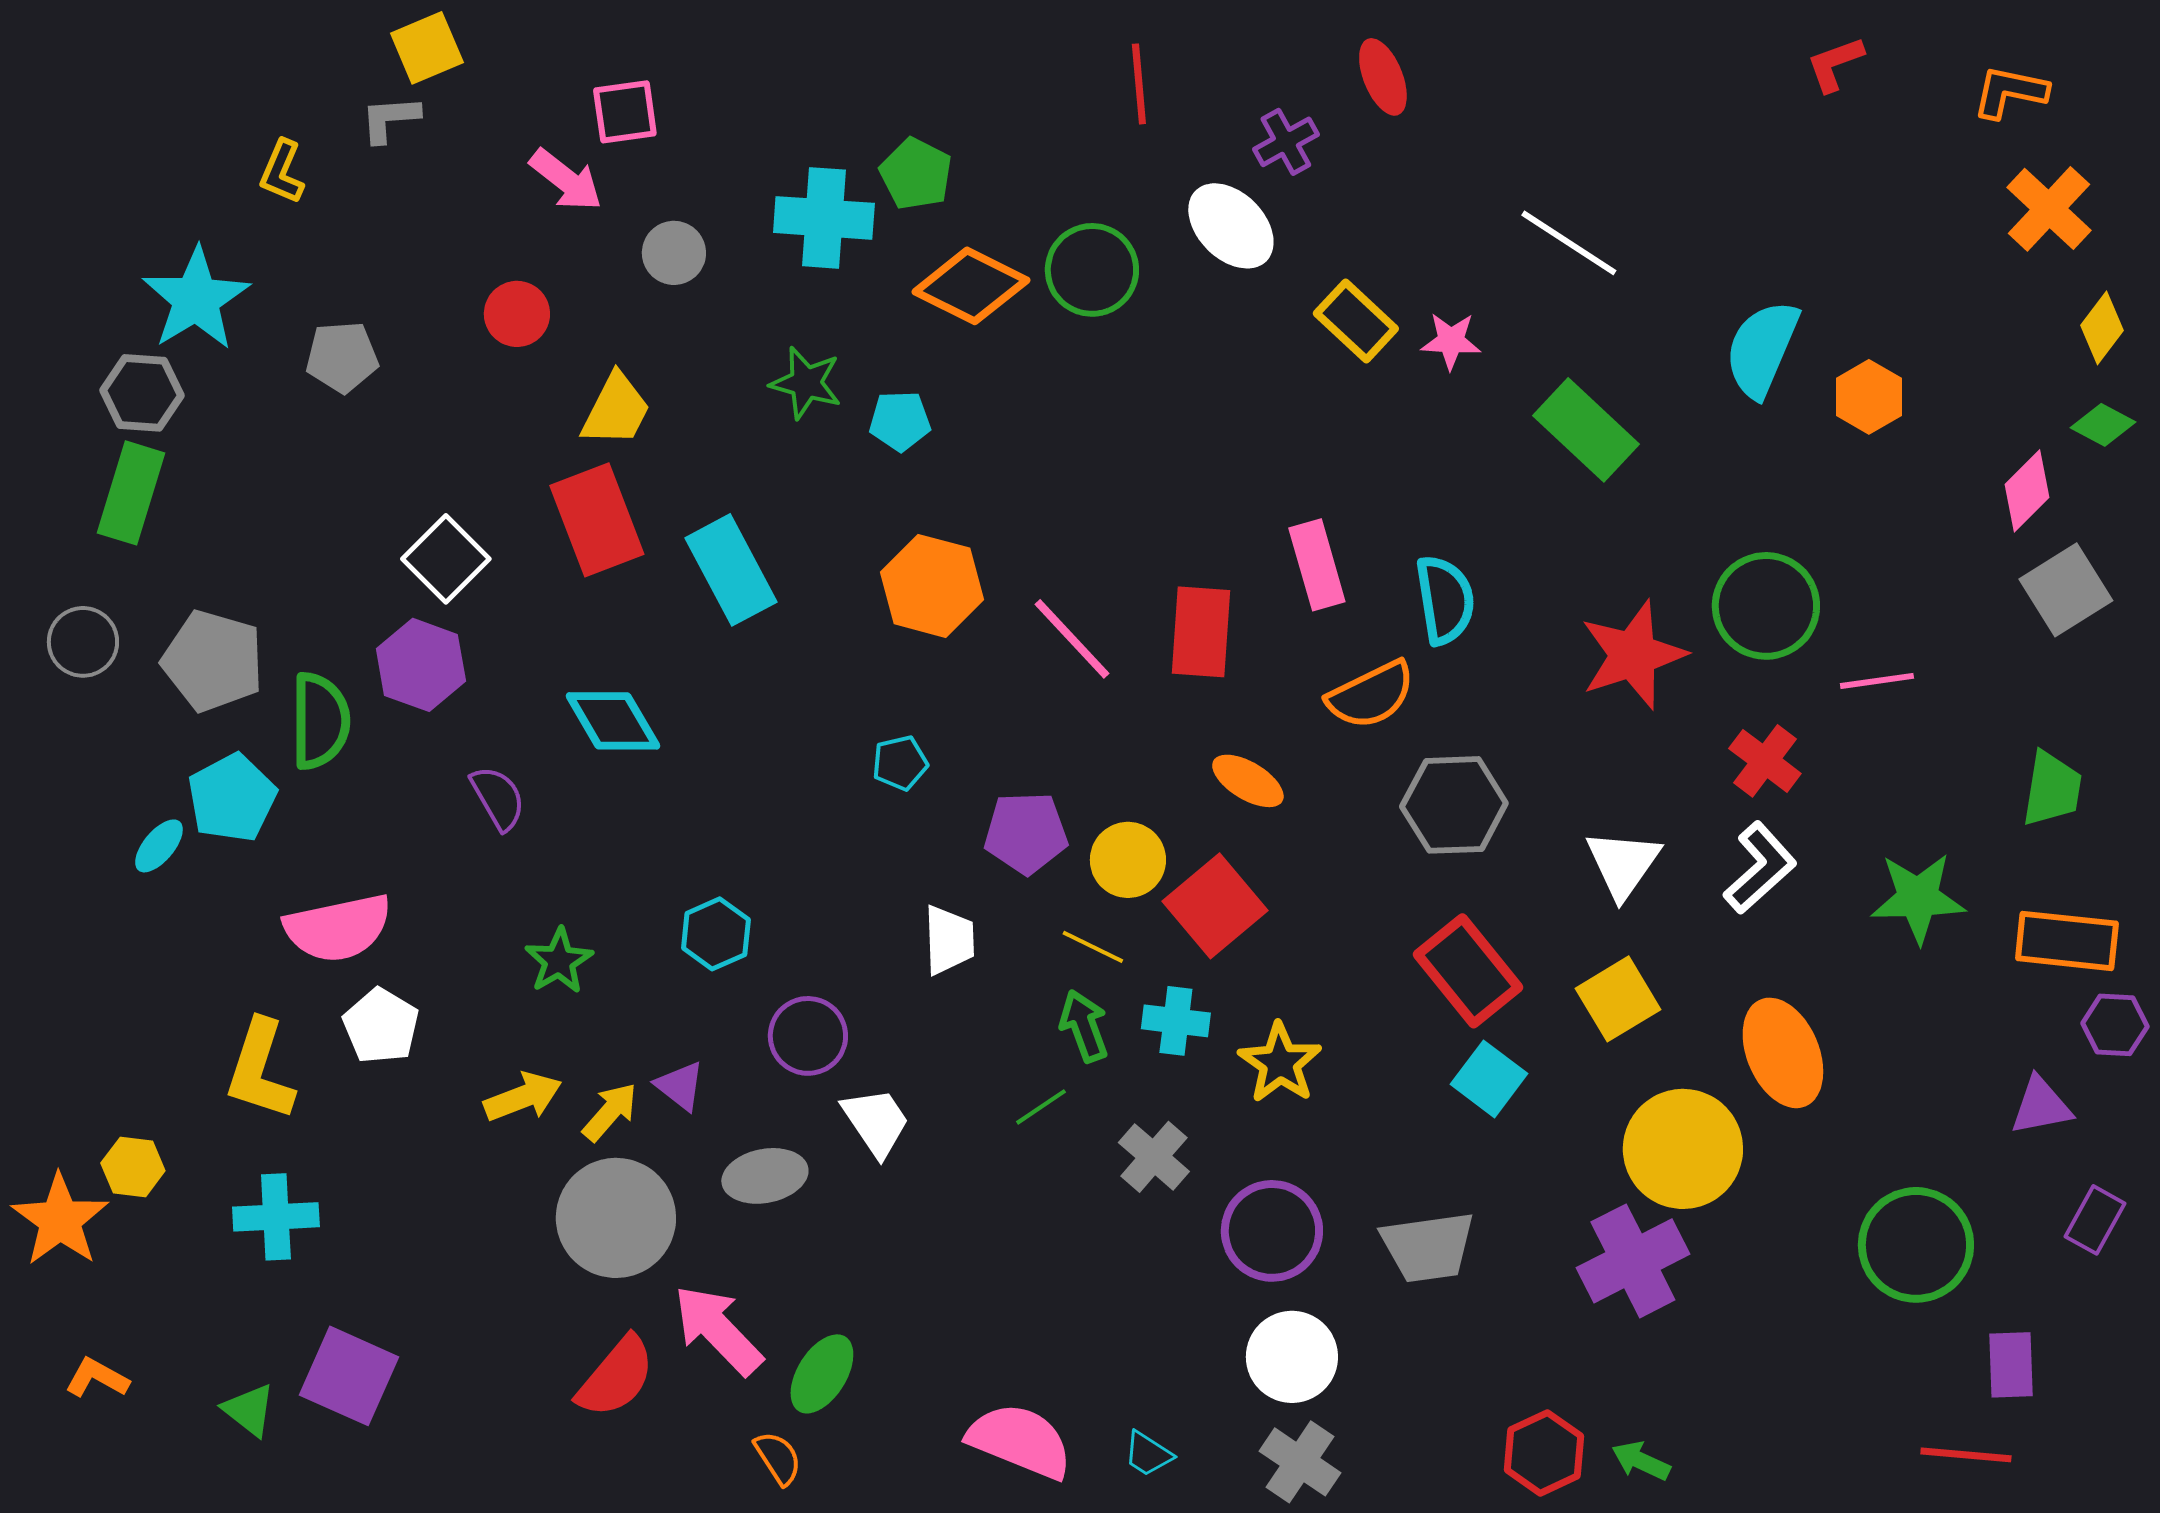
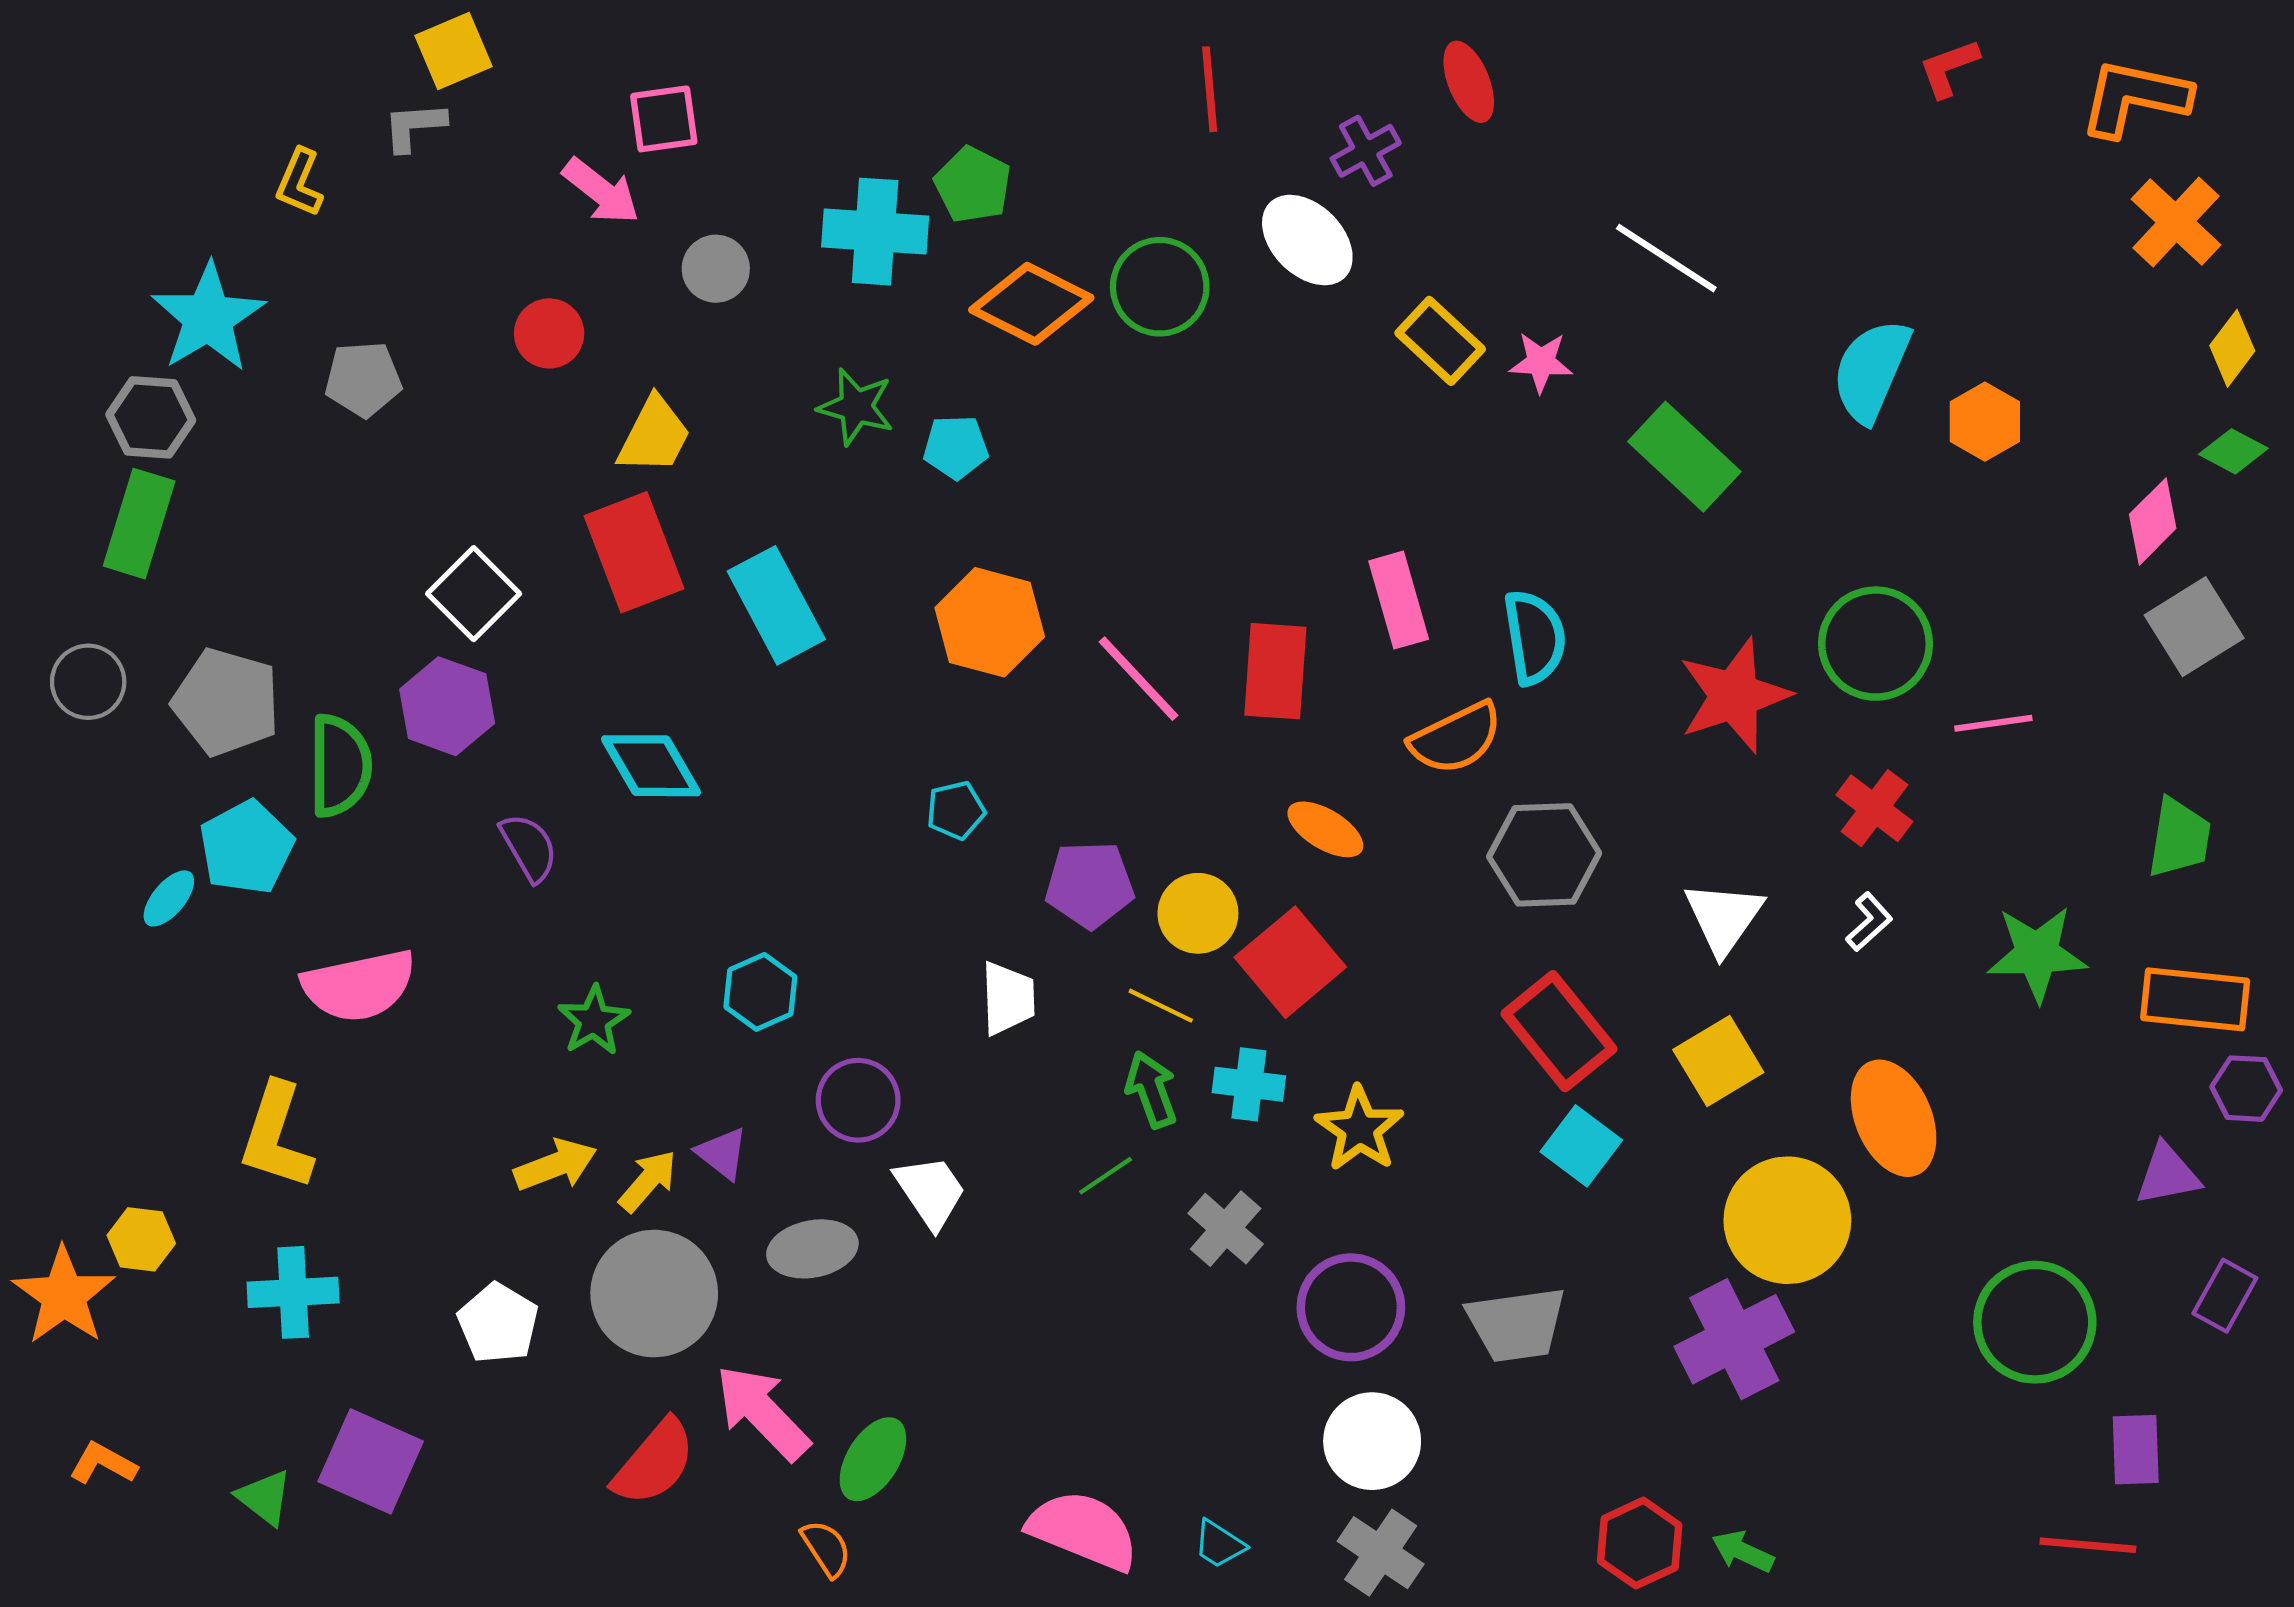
orange L-shape: (2010, 92) -> (2135, 98), size x1.4
white L-shape: (1760, 868) -> (1869, 922), size x0.6
white pentagon: (381, 1026) -> (498, 1323), moved

